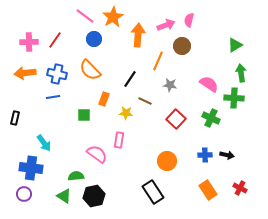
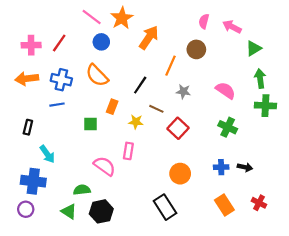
pink arrow: (166, 25) -> (232, 27), moved, turned -132
orange arrow: (138, 35) -> (149, 38), turned 30
green cross: (234, 98) -> (265, 106), moved
black rectangle: (15, 118) -> (28, 127), moved
red square: (176, 119) -> (178, 128), moved

